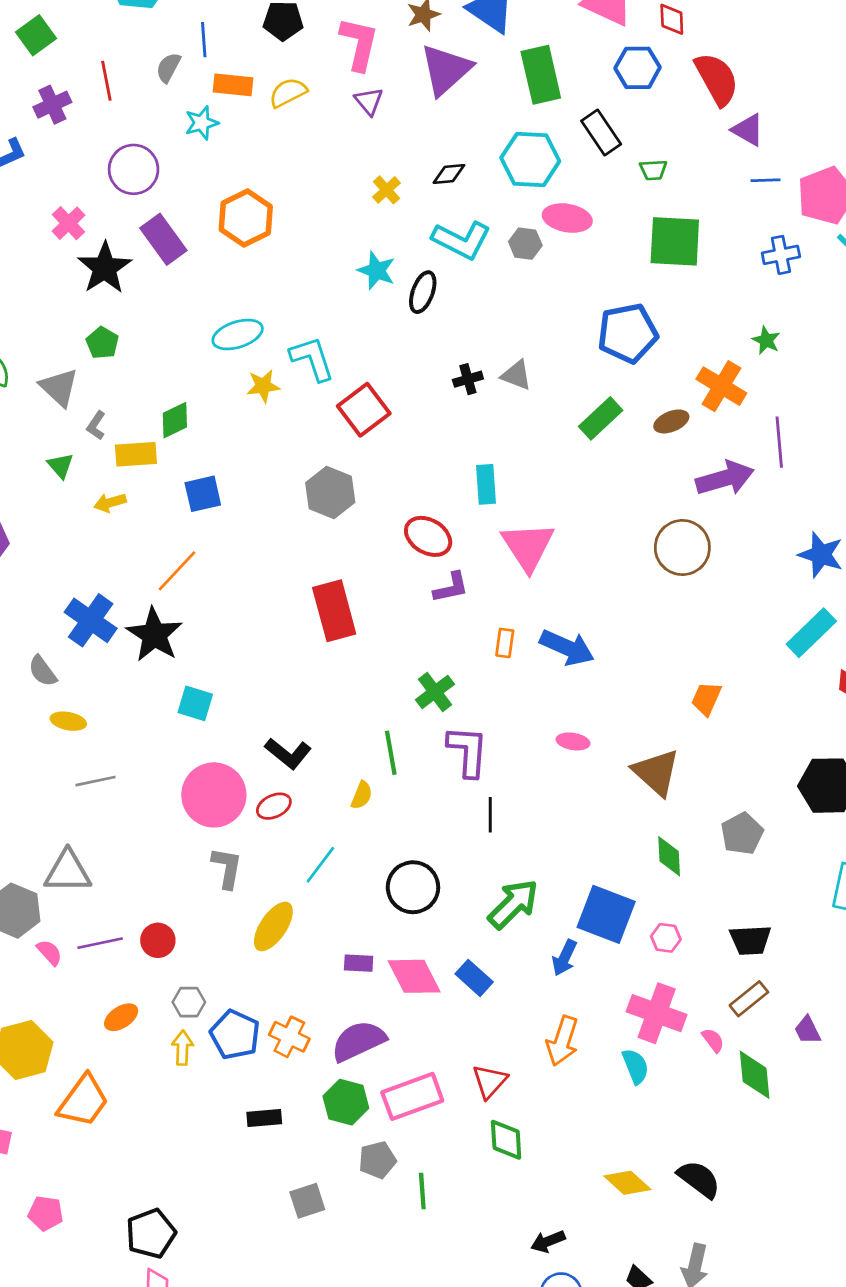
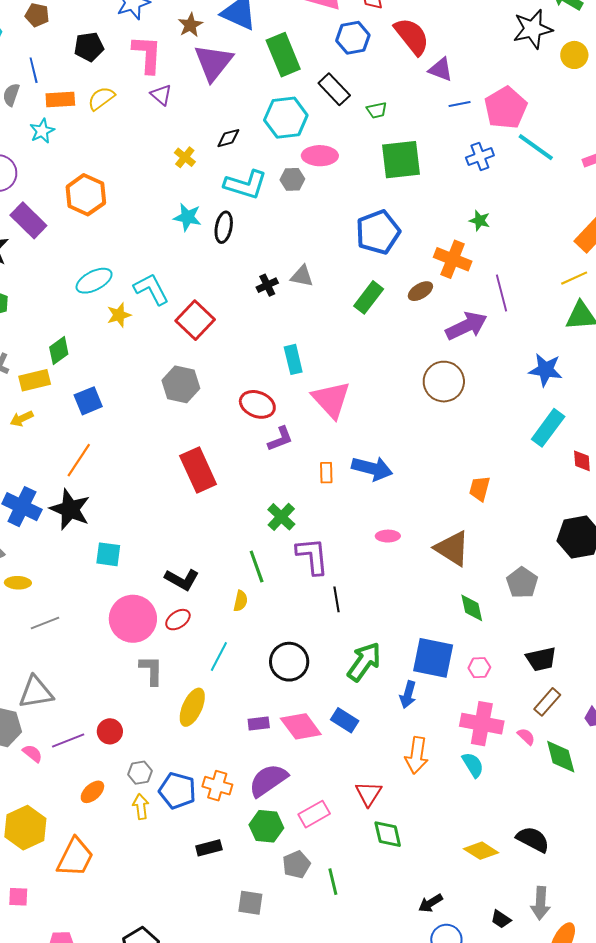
pink rectangle: (412, 1096) -> (314, 814), size x0.7
gray square: (307, 1201) -> (250, 903), turned 36

